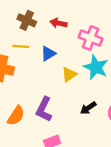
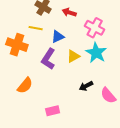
purple L-shape: (44, 109) -> (48, 59), moved

